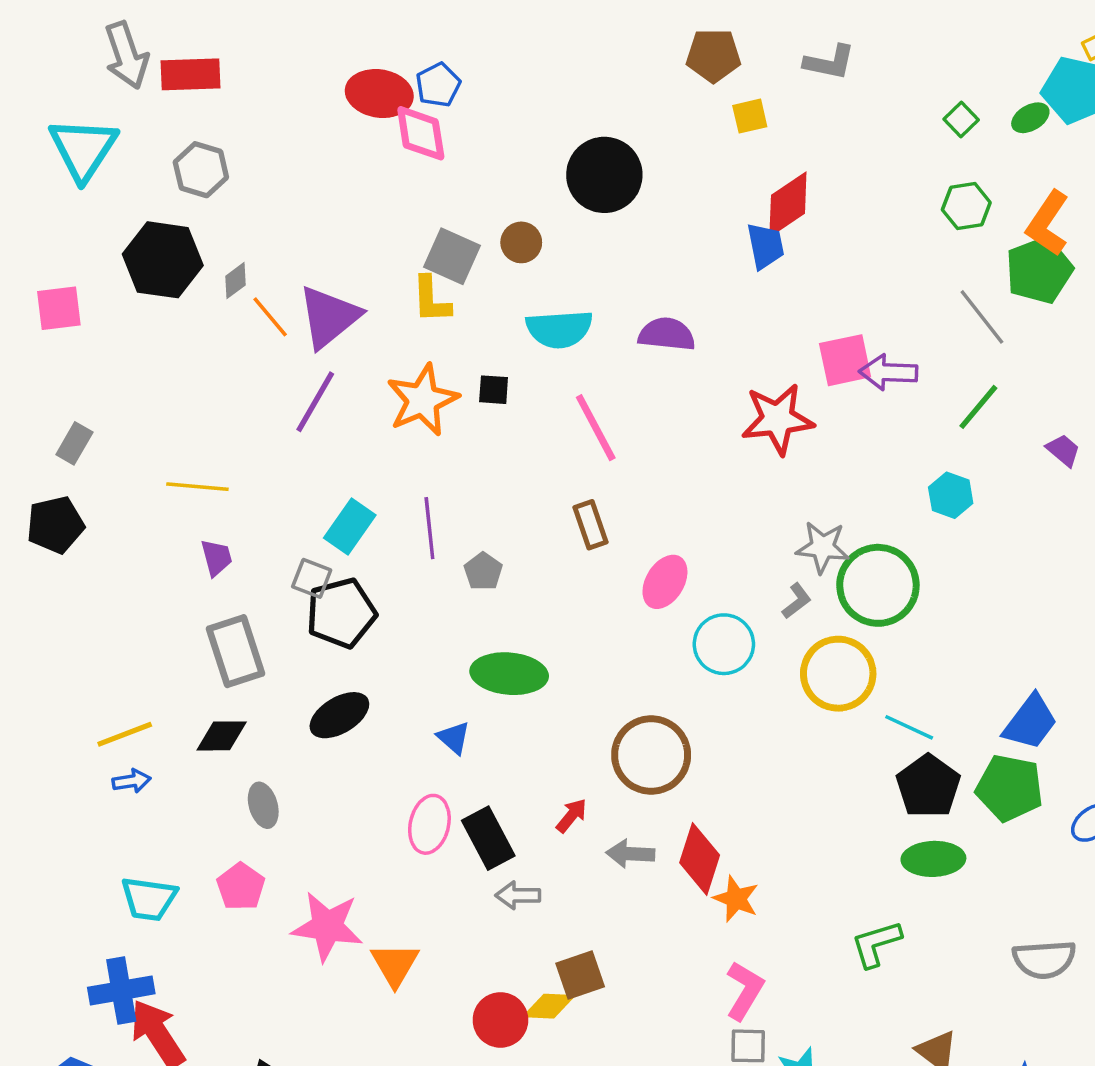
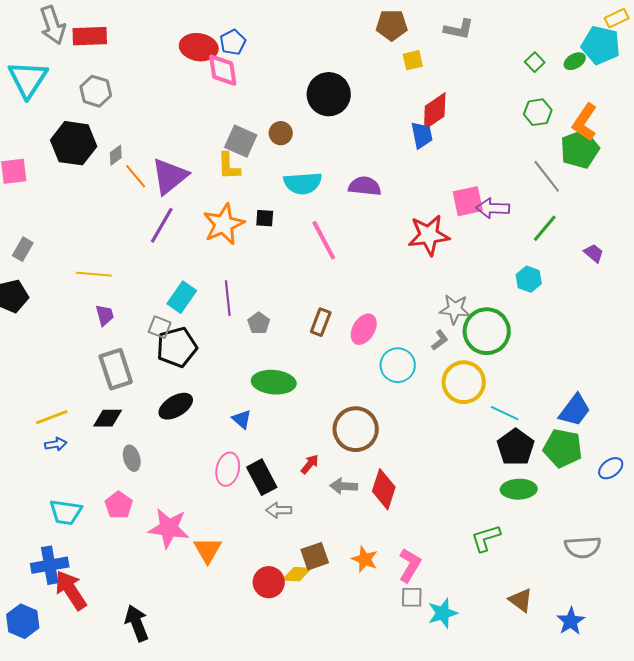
brown rectangle: (591, 525) -> (321, 322), moved, turned 40
orange star: (736, 899) -> (365, 559), moved

